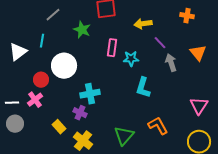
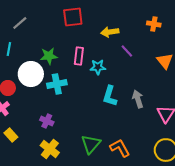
green star: (82, 30) -> (49, 56), moved, turned -30
gray arrow: (171, 63) -> (138, 99), moved
cyan cross: (90, 94) -> (57, 84), moved
orange L-shape: (158, 126) -> (120, 148), moved
yellow rectangle: (59, 127) -> (11, 135), moved

